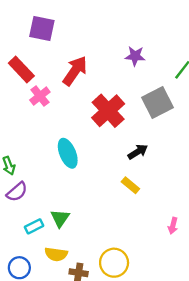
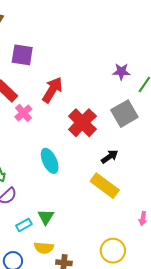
purple star: (135, 56) -> (121, 72), moved
yellow rectangle: (130, 185) -> (105, 186), size x1.8
yellow circle: (114, 263) -> (113, 251), moved

